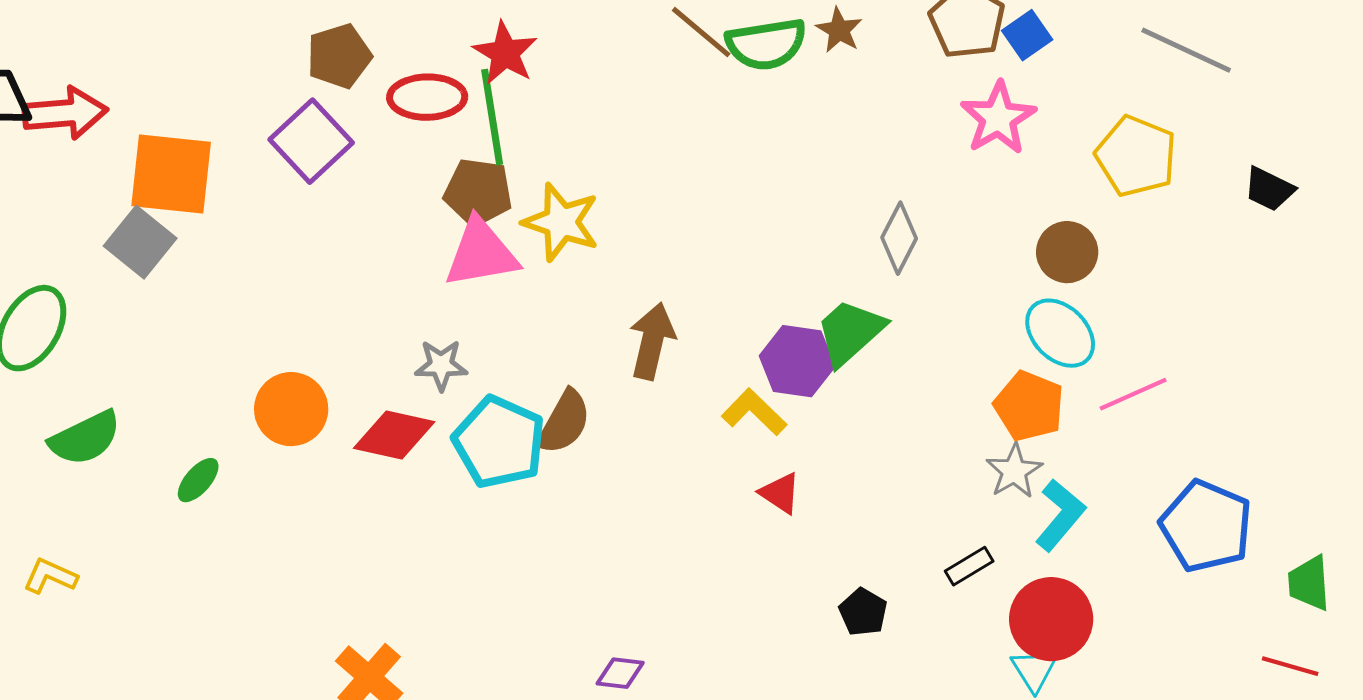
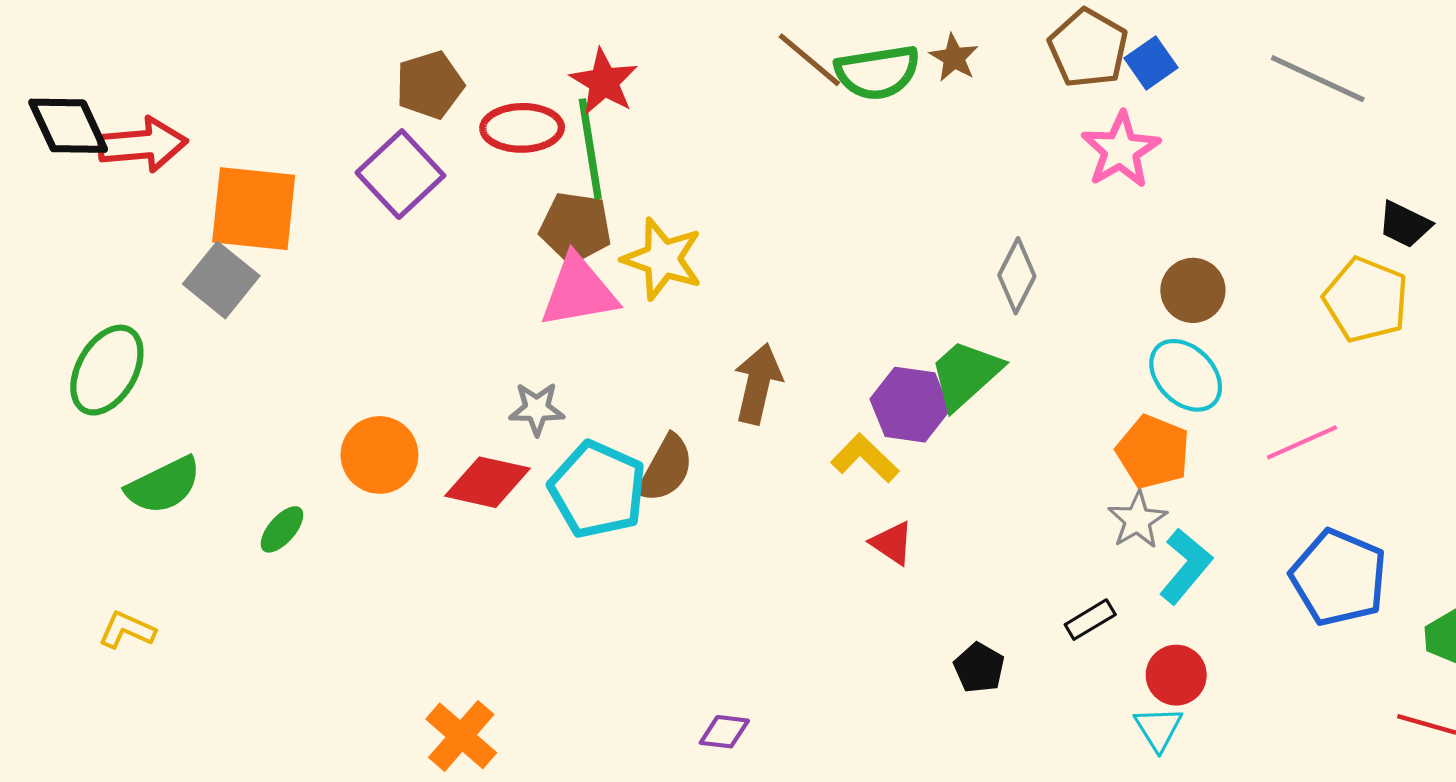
yellow pentagon: (1136, 156) -> (1366, 300), moved
pink line: (1133, 394) -> (1302, 442), moved
red circle: (1051, 619) -> (1176, 675), size x0.7

